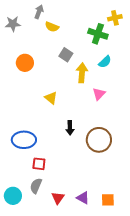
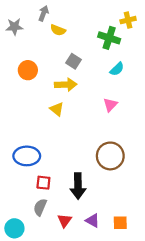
yellow arrow: (82, 73) -> (66, 85), moved, turned 84
black arrow: (70, 128) -> (78, 186), moved, size x1.6
cyan circle: (13, 196) -> (14, 228), moved

